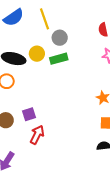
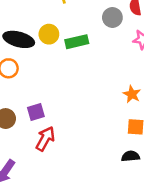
gray circle: (60, 38) -> (112, 18), moved

